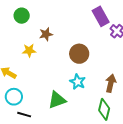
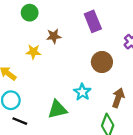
purple rectangle: (101, 16) -> (93, 21), moved
brown circle: (79, 54) -> (102, 62), moved

